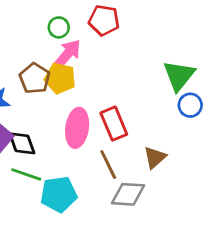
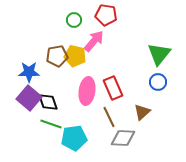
pink arrow: (67, 54) -> (94, 41), moved
brown pentagon: (35, 78) -> (57, 56), turned 30
blue circle: (190, 105) -> (158, 82), moved

